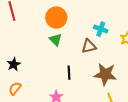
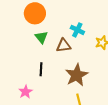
green triangle: (56, 40) -> (41, 37), moved
brown star: (105, 74) -> (77, 75), turned 30

